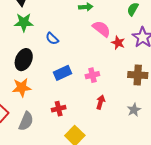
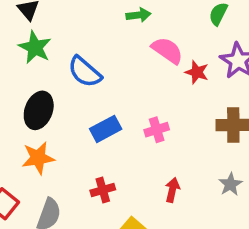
green star: (24, 22) -> (35, 47), turned 30
blue semicircle: (52, 39) -> (85, 72), size x1.5
red arrow: (101, 102) -> (172, 190), moved

